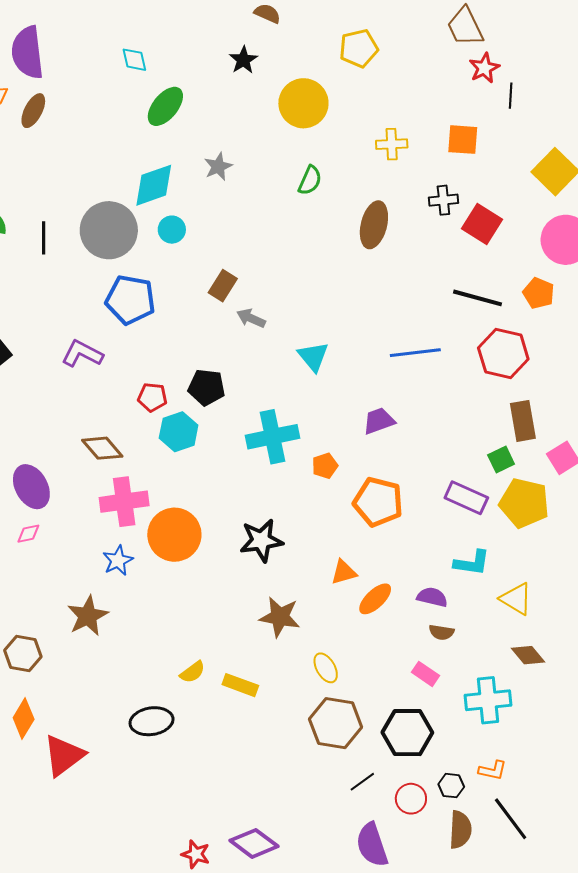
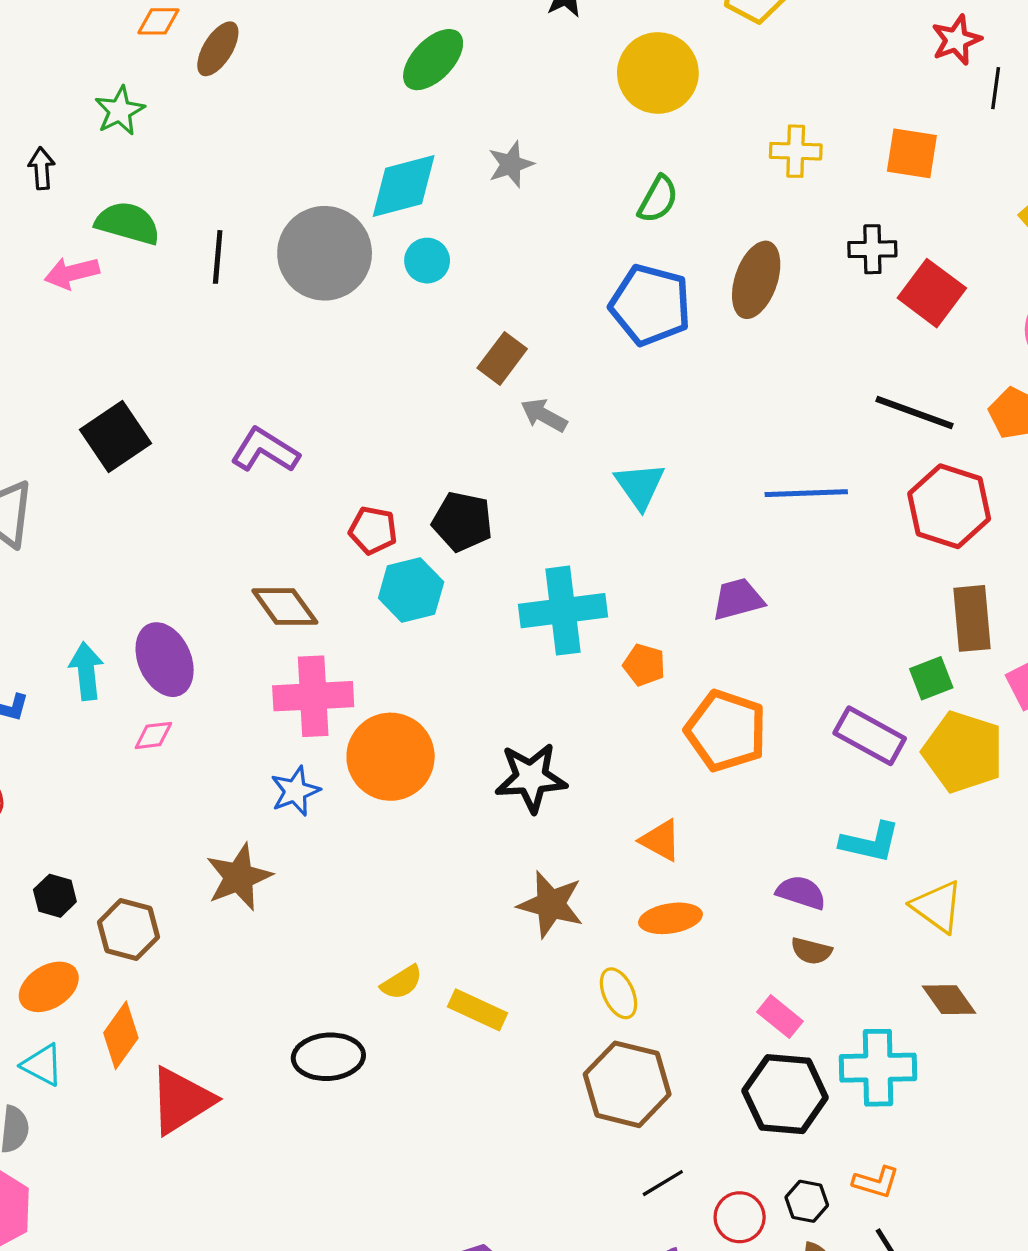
blue pentagon: (130, 300) -> (650, 305), moved
orange pentagon: (325, 466) -> (644, 665), turned 30
orange triangle: (344, 572) -> (661, 840), turned 40
orange ellipse: (375, 599) -> (670, 918), moved, turned 30
black hexagon: (407, 733) -> (785, 1094), moved

